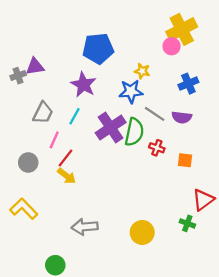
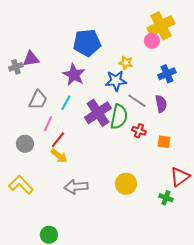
purple semicircle: (182, 117) -> (161, 104), turned -108
gray arrow: (85, 227) -> (76, 187), moved
yellow circle: (142, 232) -> (126, 184), moved

